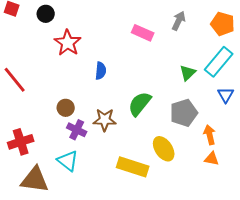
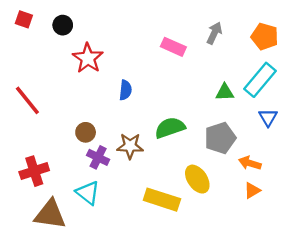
green triangle: (188, 73) -> (225, 92), turned 42
green semicircle: (140, 104) -> (170, 128), turned 32
orange arrow: (210, 135) -> (250, 163), turned -60
orange triangle: (212, 159) -> (252, 190), turned -42

